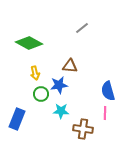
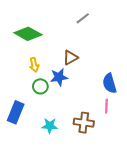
brown triangle: (70, 66) -> (70, 58), turned -35
cyan star: (61, 111) -> (50, 126), moved

